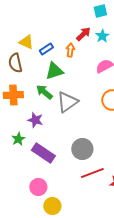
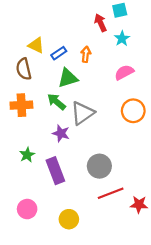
red arrow: (83, 34) -> (101, 23), moved, turned -70
purple star: (35, 120) -> (61, 133), moved
purple rectangle: (43, 153) -> (55, 171), turned 35
pink circle: (38, 187) -> (27, 209), moved
yellow circle: (52, 206) -> (69, 219), moved

